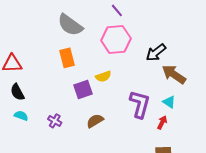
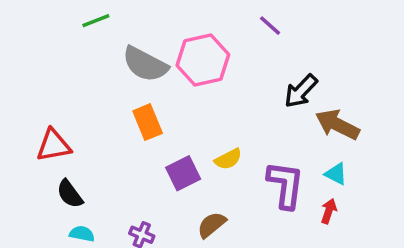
purple line: (117, 10) -> (270, 26), moved
pink hexagon: (116, 40) -> (203, 60), moved
yellow semicircle: (103, 76) -> (228, 159), moved

